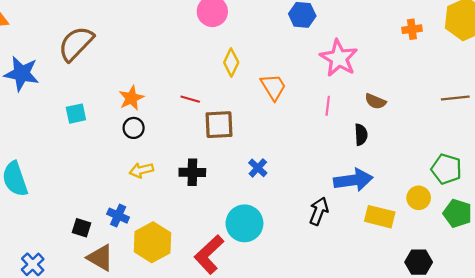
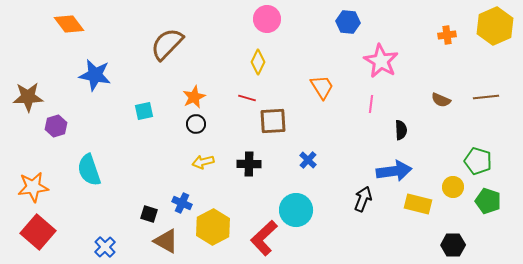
brown semicircle: (76, 44) -> (167, 44), moved
yellow diamond: (231, 63) -> (258, 62), moved
brown semicircle: (375, 101) -> (441, 100), moved

